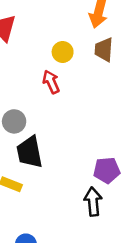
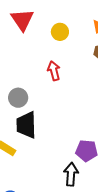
yellow circle: (63, 52) -> (60, 32), moved

